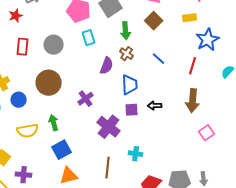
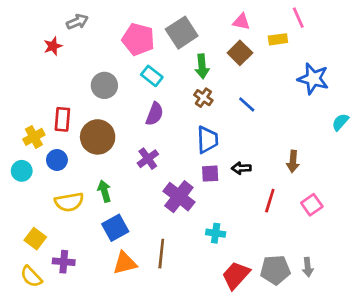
yellow rectangle: (190, 18) -> (278, 39), moved
cyan rectangle: (89, 38) -> (152, 76), turned -35
blue star: (208, 40) -> (313, 79), turned -30
red rectangle: (23, 47) -> (62, 119), moved
purple semicircle: (107, 66) -> (155, 114), moved
red line: (193, 66) -> (270, 201), moved
brown arrow: (193, 101) -> (293, 161), size x0.7
brown line: (108, 168) -> (161, 254), moved

